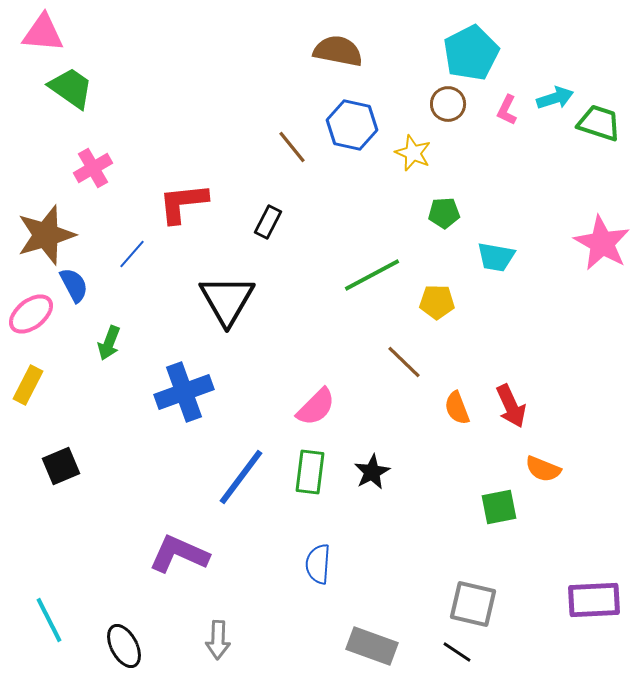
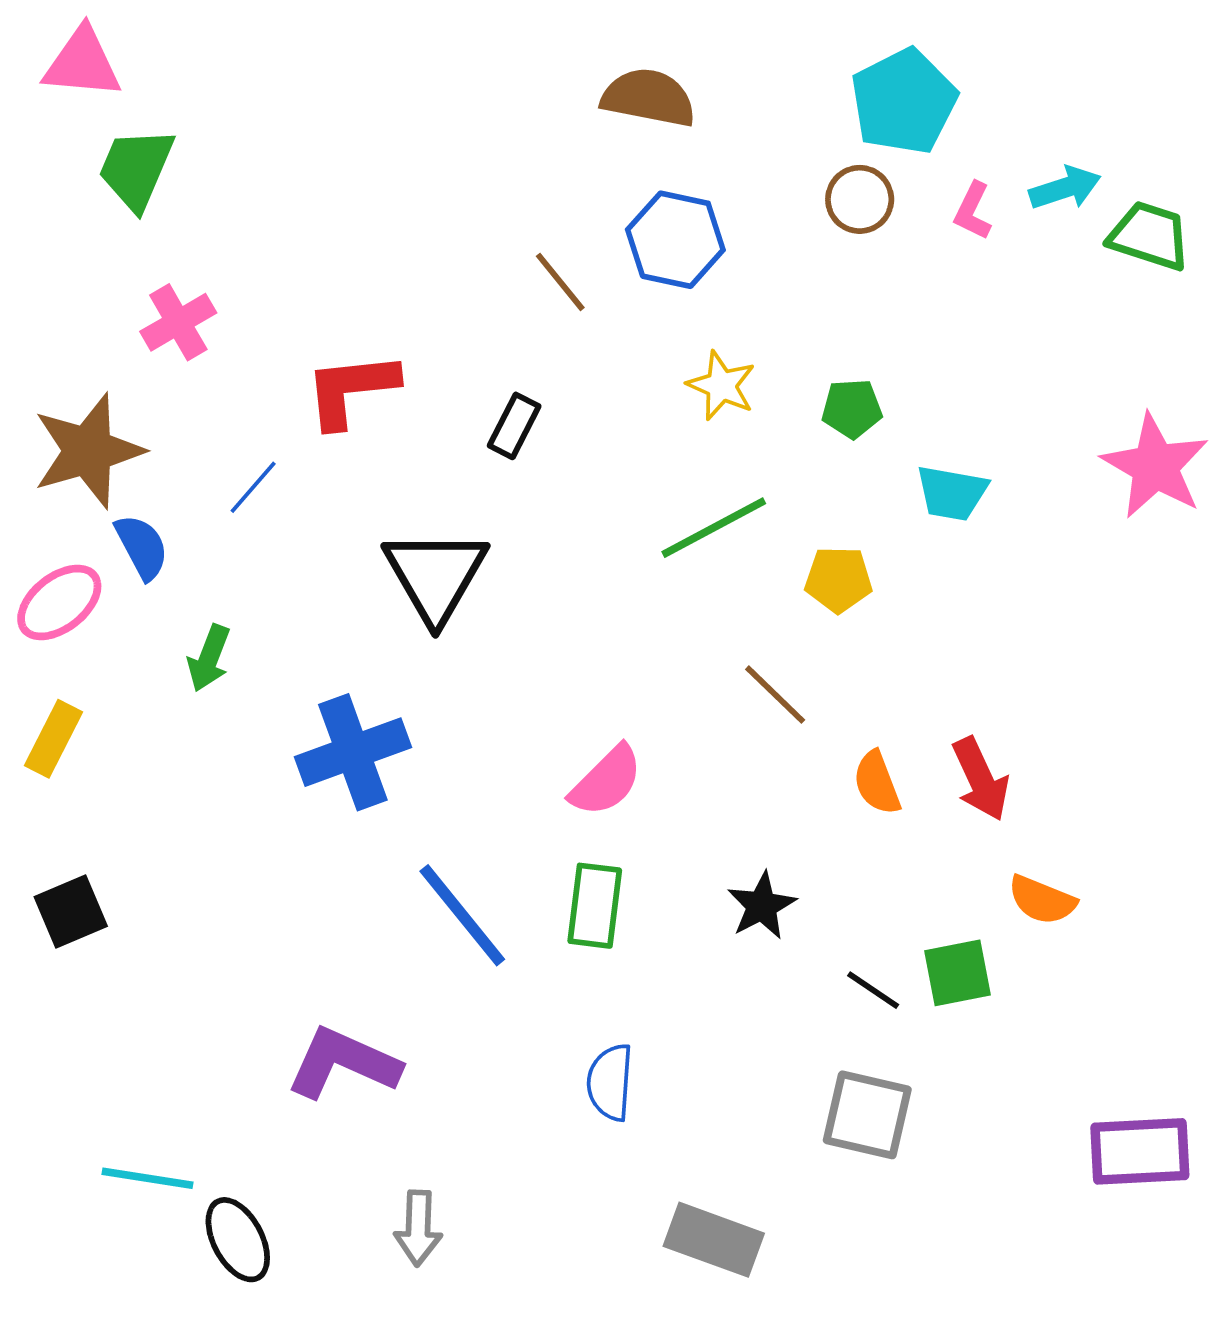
green trapezoid: (71, 88) -> (136, 169), turned -102
yellow star: (413, 153) -> (721, 386), moved
black square: (61, 466) -> (71, 911), moved
black star: (372, 472) -> (762, 906), moved
blue line: (241, 477) -> (462, 915), turned -76
gray square: (473, 604) -> (867, 1115), moved
cyan line: (49, 620) -> (148, 1178), moved, turned -54
black line: (457, 652) -> (873, 990), moved

